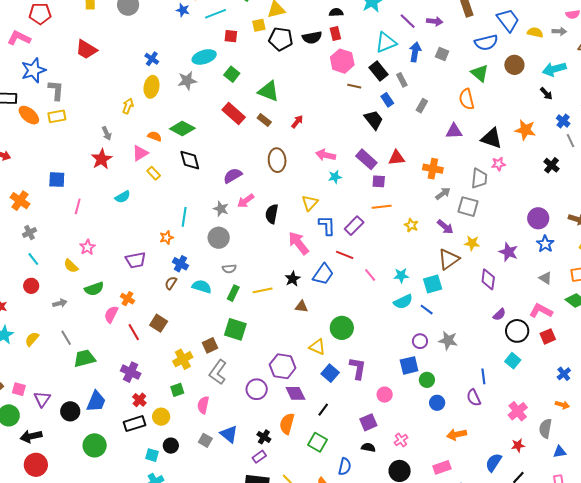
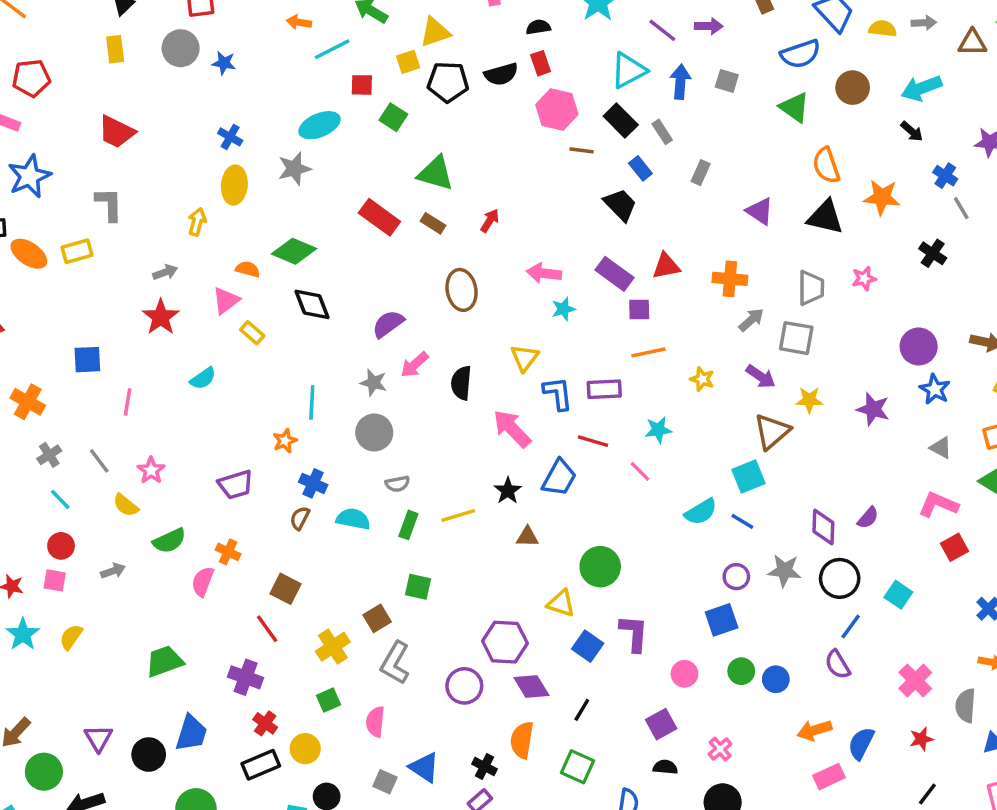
blue star: (183, 10) -> (224, 63), moved
green square: (232, 74) -> (393, 117), moved
gray L-shape: (56, 90) -> (109, 204), moved
orange semicircle: (467, 99) -> (826, 165), moved
purple triangle: (454, 131) -> (760, 211), turned 42
gray arrow: (107, 133) -> (165, 272), turned -80
pink star: (498, 164) -> (864, 278), moved
purple rectangle: (354, 226) -> (604, 389), turned 48
cyan star: (401, 275) -> (658, 430), moved
purple diamond: (488, 279) -> (823, 527), moved
green square: (235, 329) -> (418, 587), size x0.7
black circle: (517, 331) -> (840, 578), moved
red line: (134, 332) -> (267, 629), moved
gray line: (66, 338) -> (99, 461), moved
blue line: (483, 376) -> (851, 626), turned 49
green circle: (427, 380) -> (741, 671), moved
pink square: (19, 389) -> (55, 580), moved
blue semicircle: (494, 462) -> (861, 743), moved
pink rectangle: (442, 467) -> (829, 777), moved

